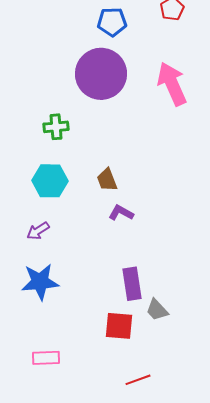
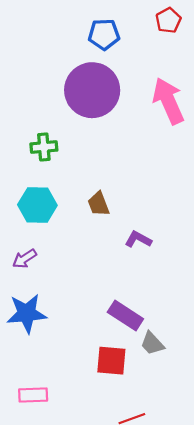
purple L-shape: (121, 213) -> (138, 239), moved
purple rectangle: (132, 284) -> (125, 316), turned -48

